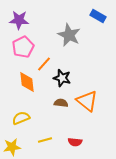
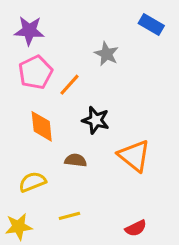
gray star: (69, 35) -> (106, 54), size x0.7
orange line: (44, 64) -> (69, 85), moved
brown semicircle: (61, 103) -> (76, 160), moved
red semicircle: (75, 142) -> (136, 228), moved, turned -32

